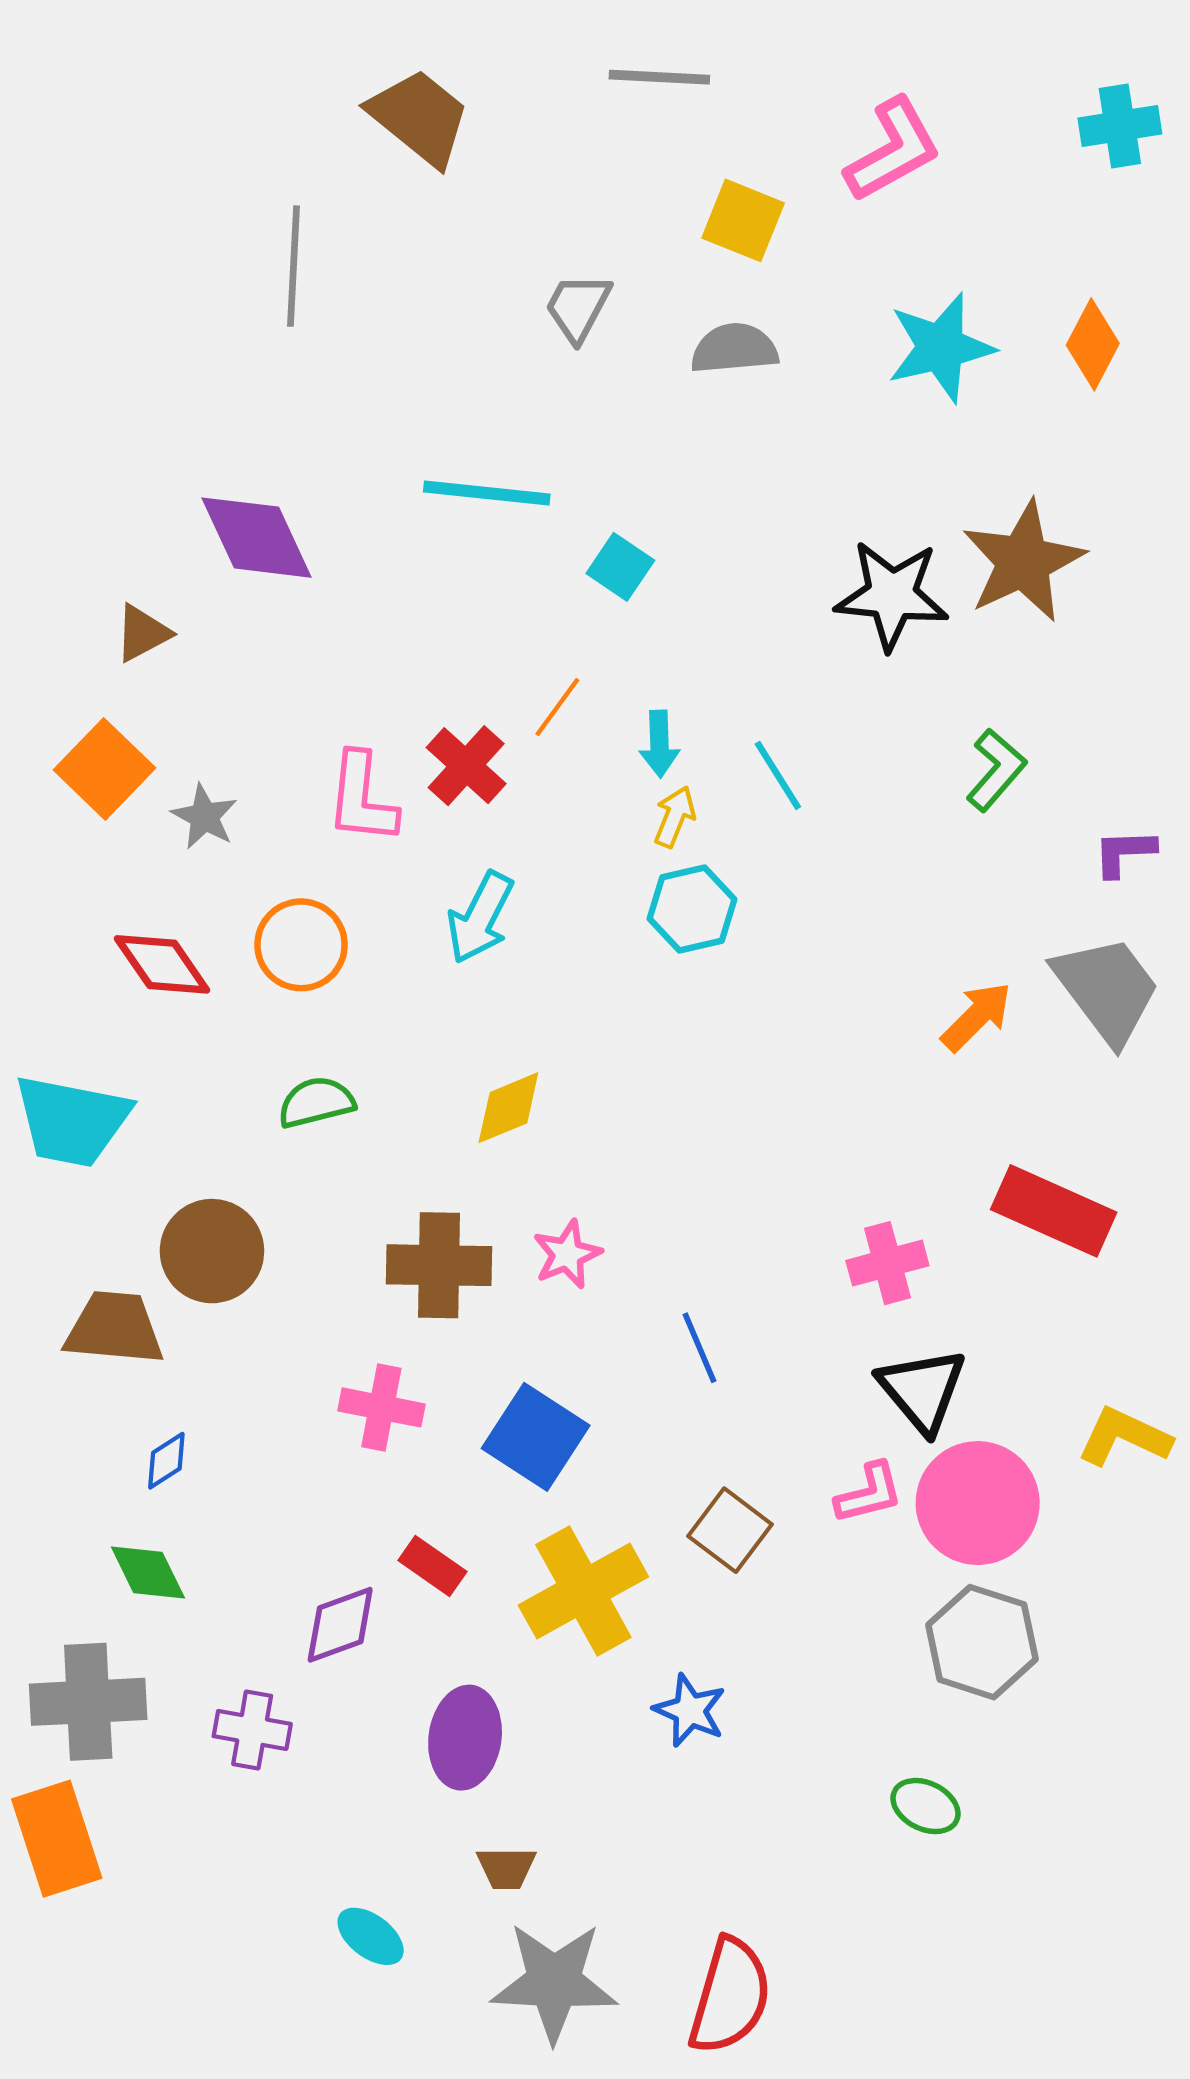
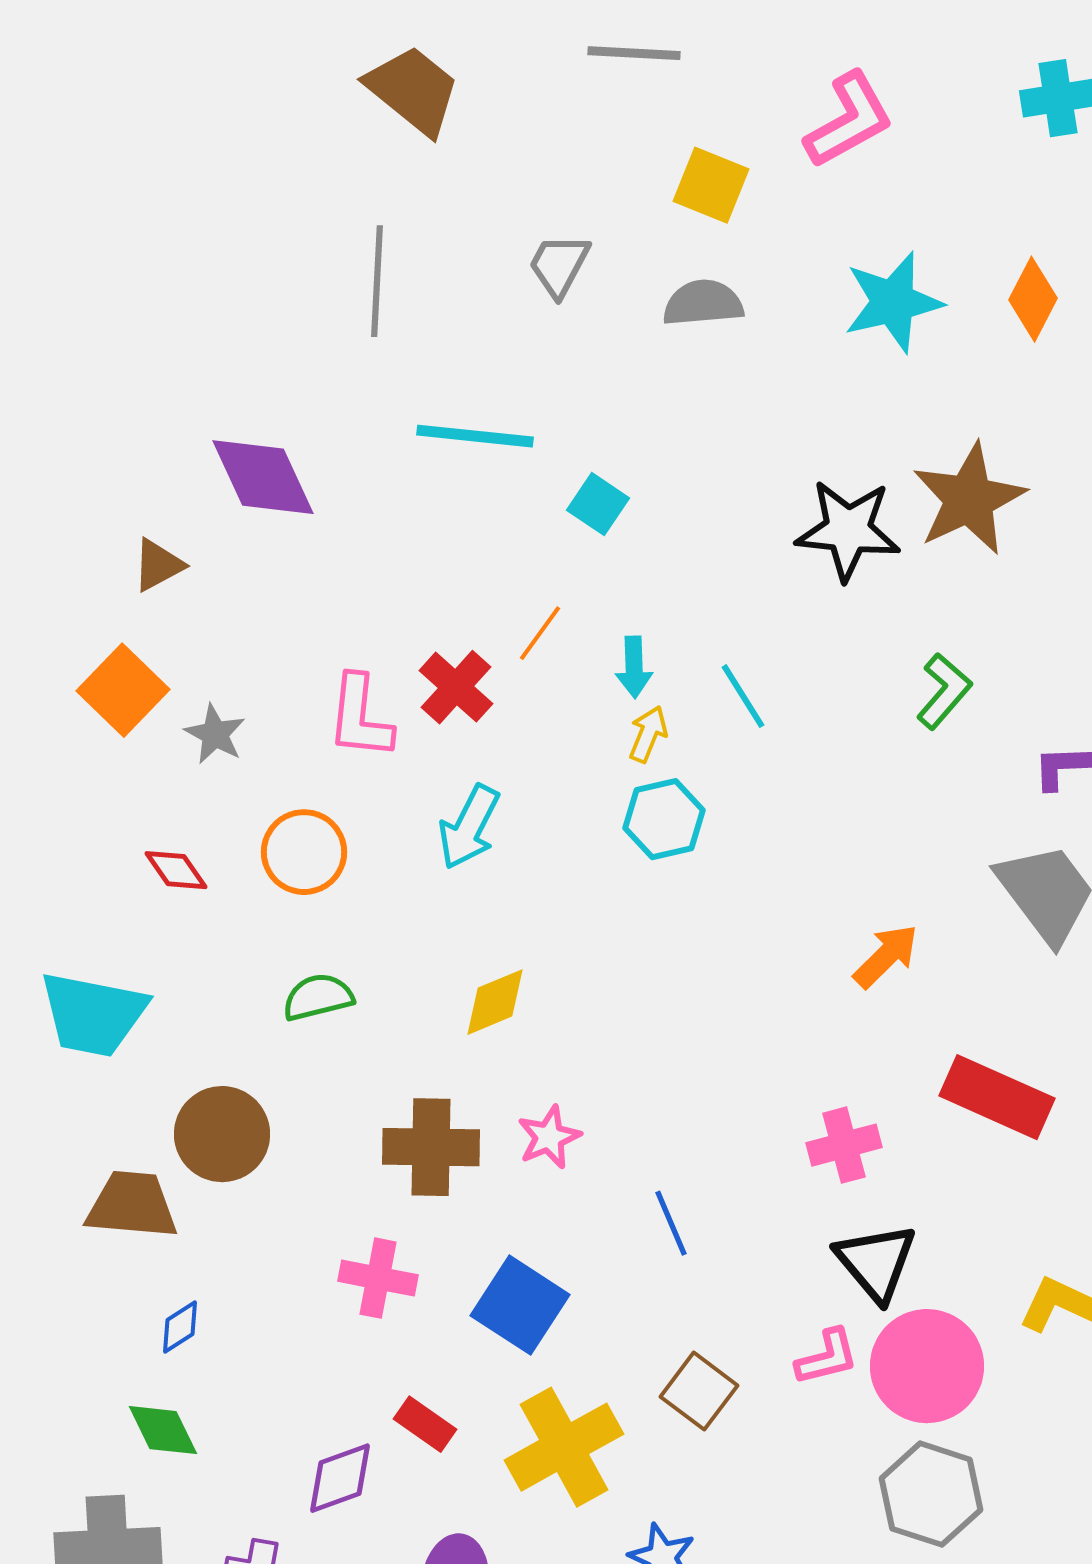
gray line: (293, 266) -> (377, 281), moved
red diamond: (162, 964) -> (176, 870), size x0.7
orange arrow: (977, 1016) -> (886, 956), moved

